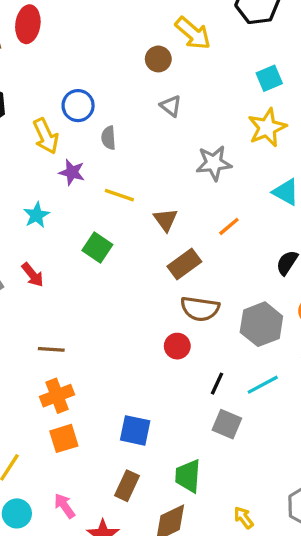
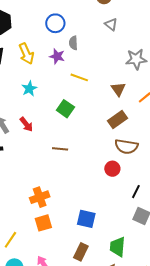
yellow arrow: (46, 136) -> (26, 54), moved
purple star: (72, 172) -> (57, 56), moved
brown triangle: (165, 220) -> (118, 89), moved
brown line: (51, 349) -> (60, 149), moved

